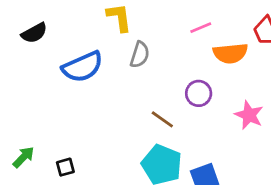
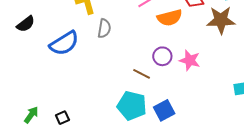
purple circle: (199, 93) -> (162, 56), moved
brown line: (162, 119) -> (142, 74), moved

